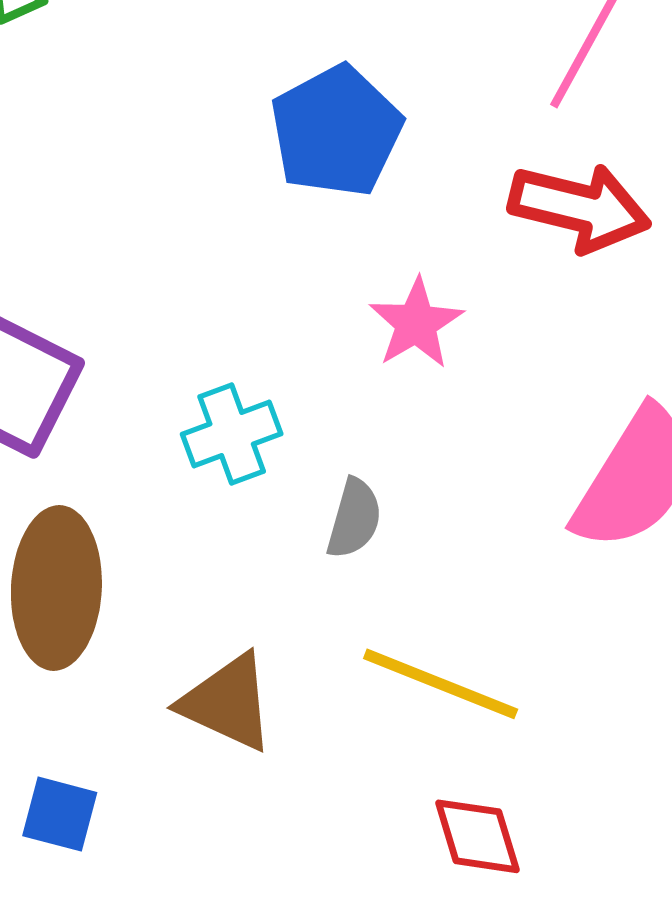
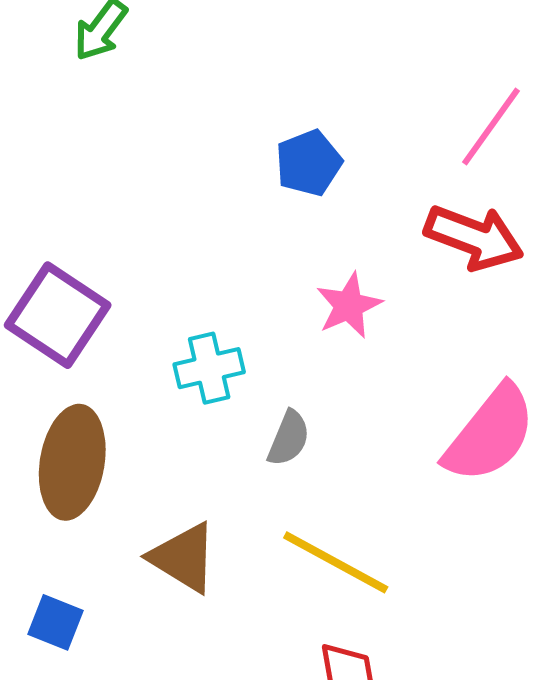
blue pentagon: (336, 131) -> (309, 163), size x0.7

